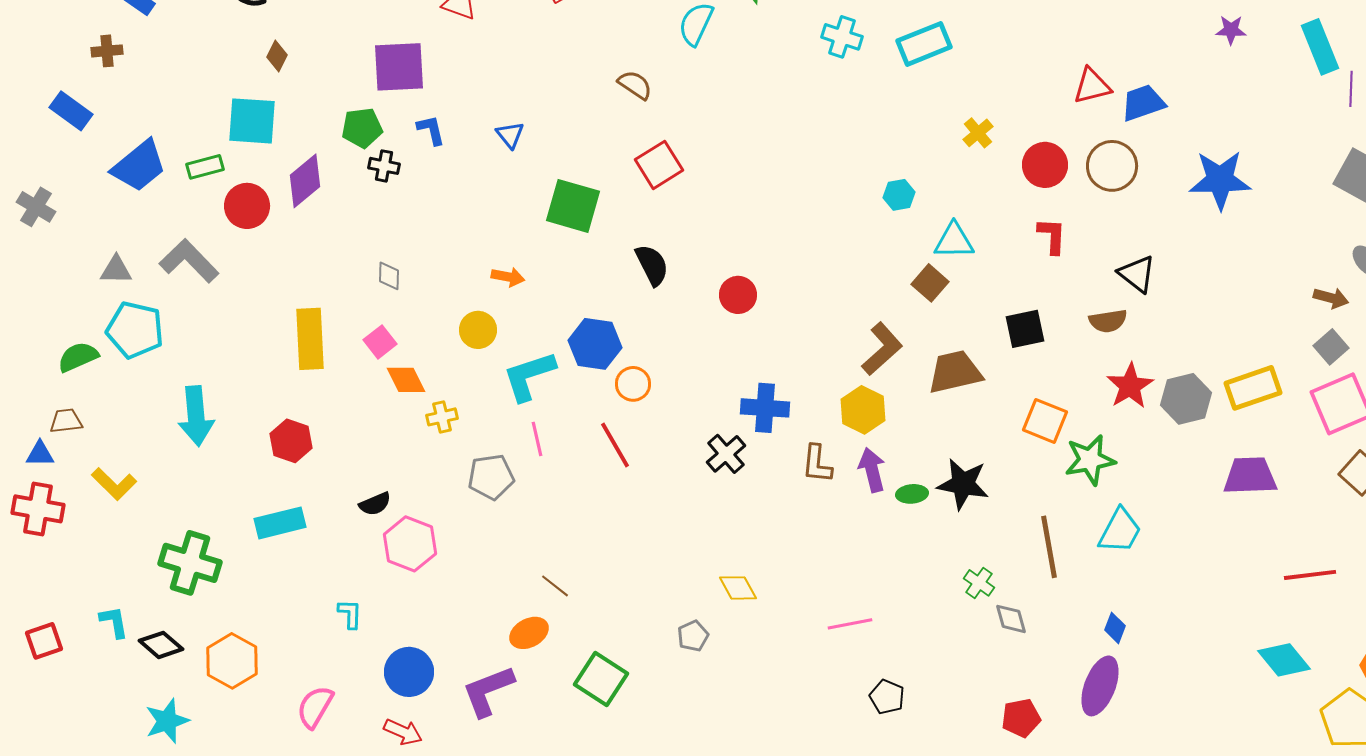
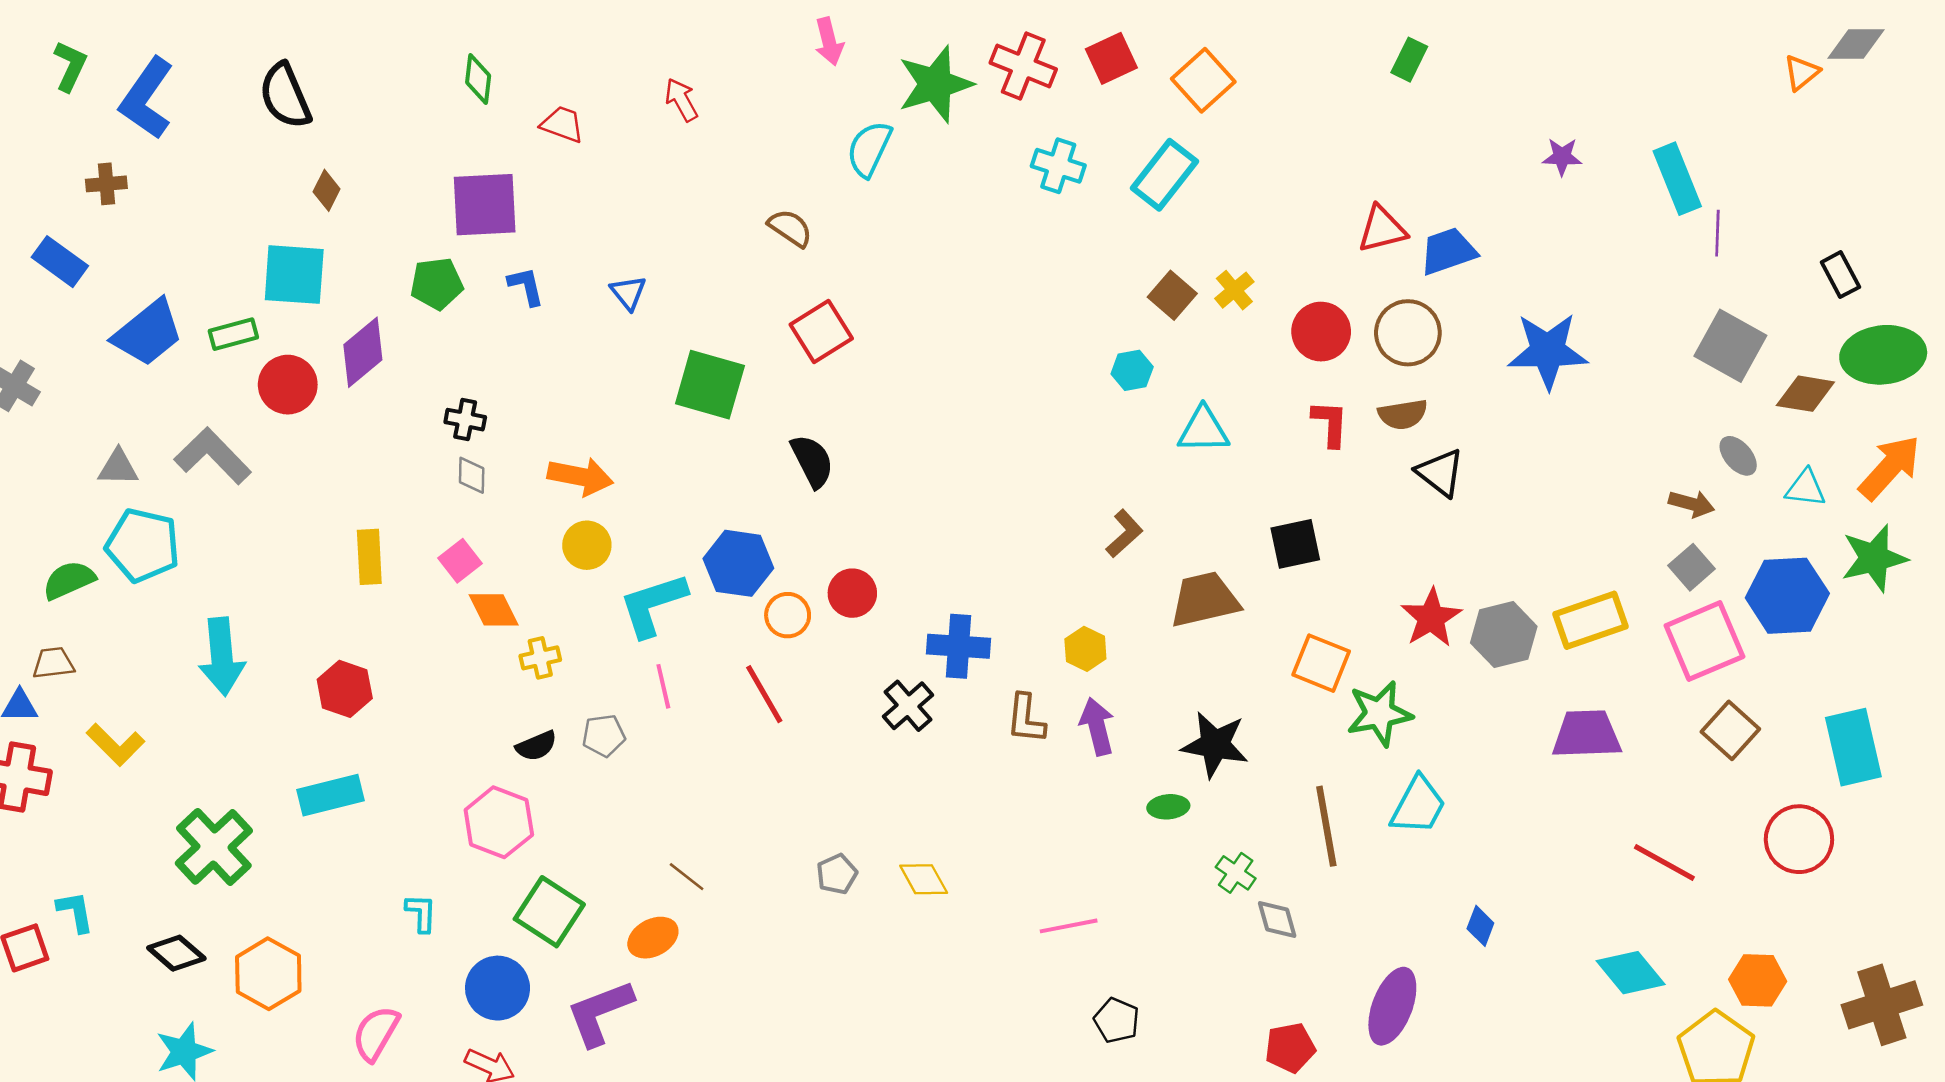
cyan rectangle: (924, 44) -> (1164, 175), turned -30
black cross: (384, 166) -> (465, 420), moved
orange arrow: (508, 277) -> (580, 477), moved, size x1.5
brown square: (930, 283) -> (1172, 295), moved
red circle: (738, 295) -> (852, 593), moved
brown semicircle: (1108, 321) -> (1403, 414), moved
yellow rectangle: (310, 339) -> (369, 557), size x0.7
brown L-shape: (882, 349) -> (1124, 534), moved, size x0.7
yellow hexagon: (863, 410) -> (1085, 649), size x0.7
gray pentagon: (491, 477) -> (604, 736), size x0.7
green ellipse: (912, 494) -> (1168, 807), moved
black semicircle: (375, 504) -> (536, 746), moved
green cross: (190, 563) -> (214, 847), turned 30
red line: (1310, 575) -> (1664, 862), turned 36
cyan L-shape: (114, 622) -> (75, 912), moved
blue diamond: (1115, 628) -> (1480, 926), moved
gray pentagon: (693, 636) -> (837, 874), moved
green square: (601, 679) -> (549, 912), moved

